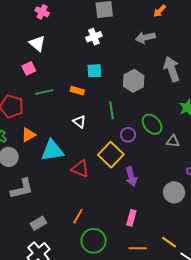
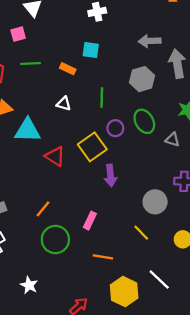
gray arrow: (145, 38) -> (150, 41), moved
gray hexagon: (134, 81) -> (142, 79), moved
white triangle: (79, 122) -> (64, 104), turned -32
gray triangle: (173, 141) -> (172, 139), moved
pink rectangle: (131, 218) -> (90, 221), moved
yellow line: (169, 242) -> (141, 233), moved

